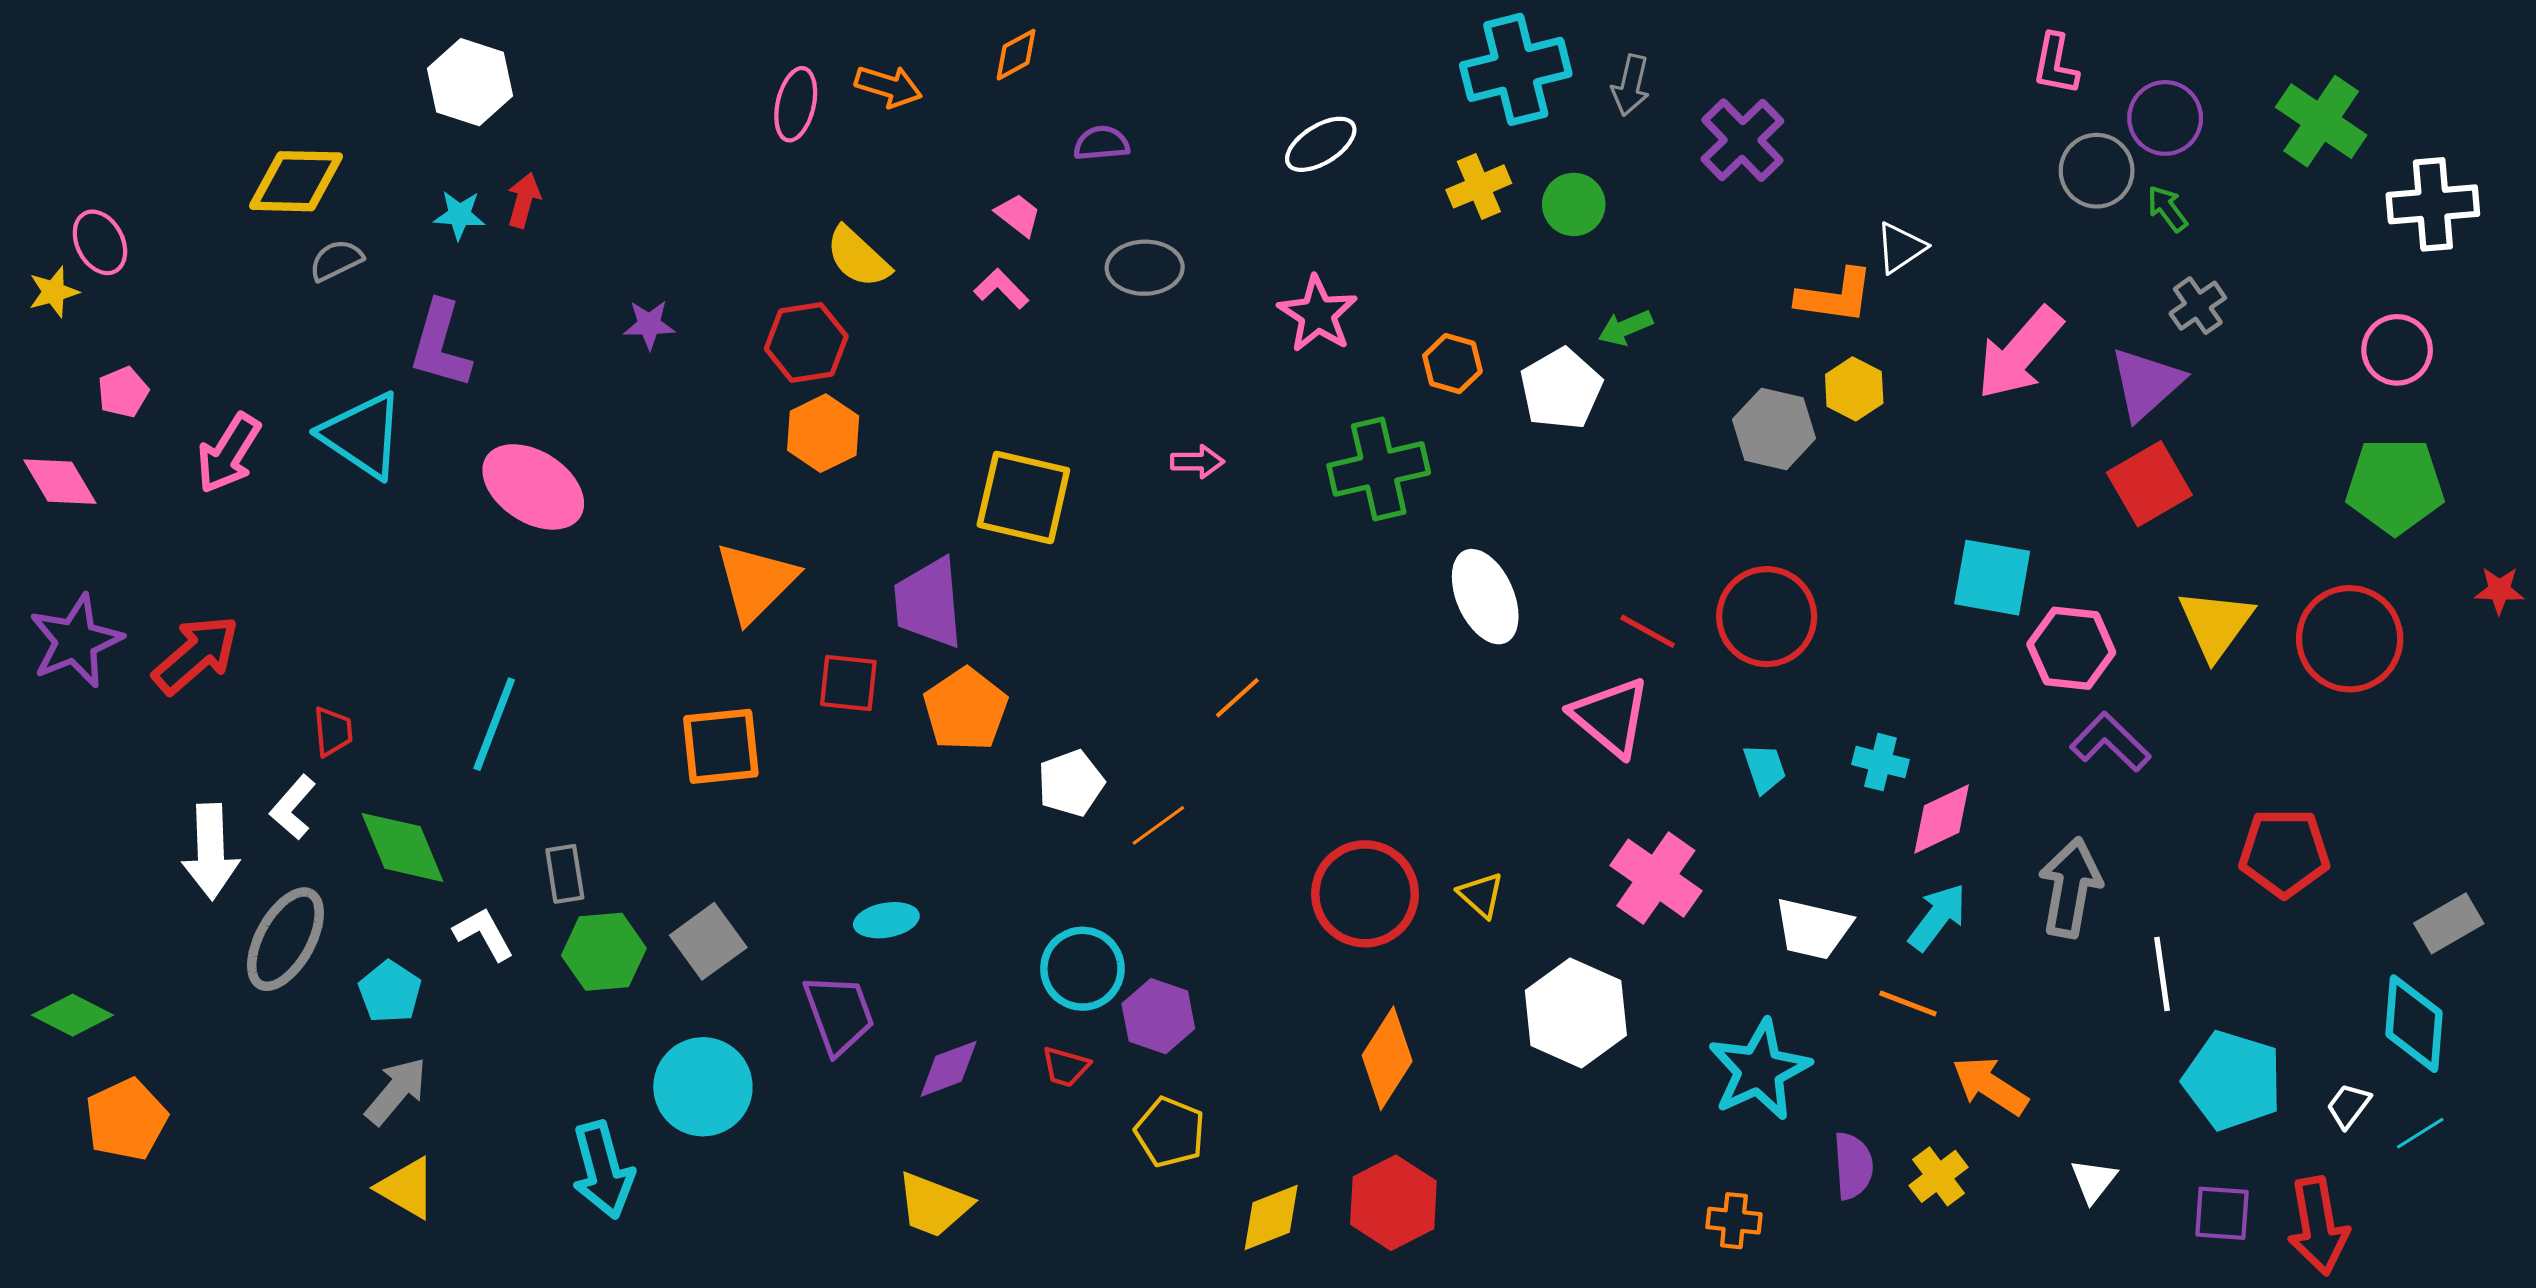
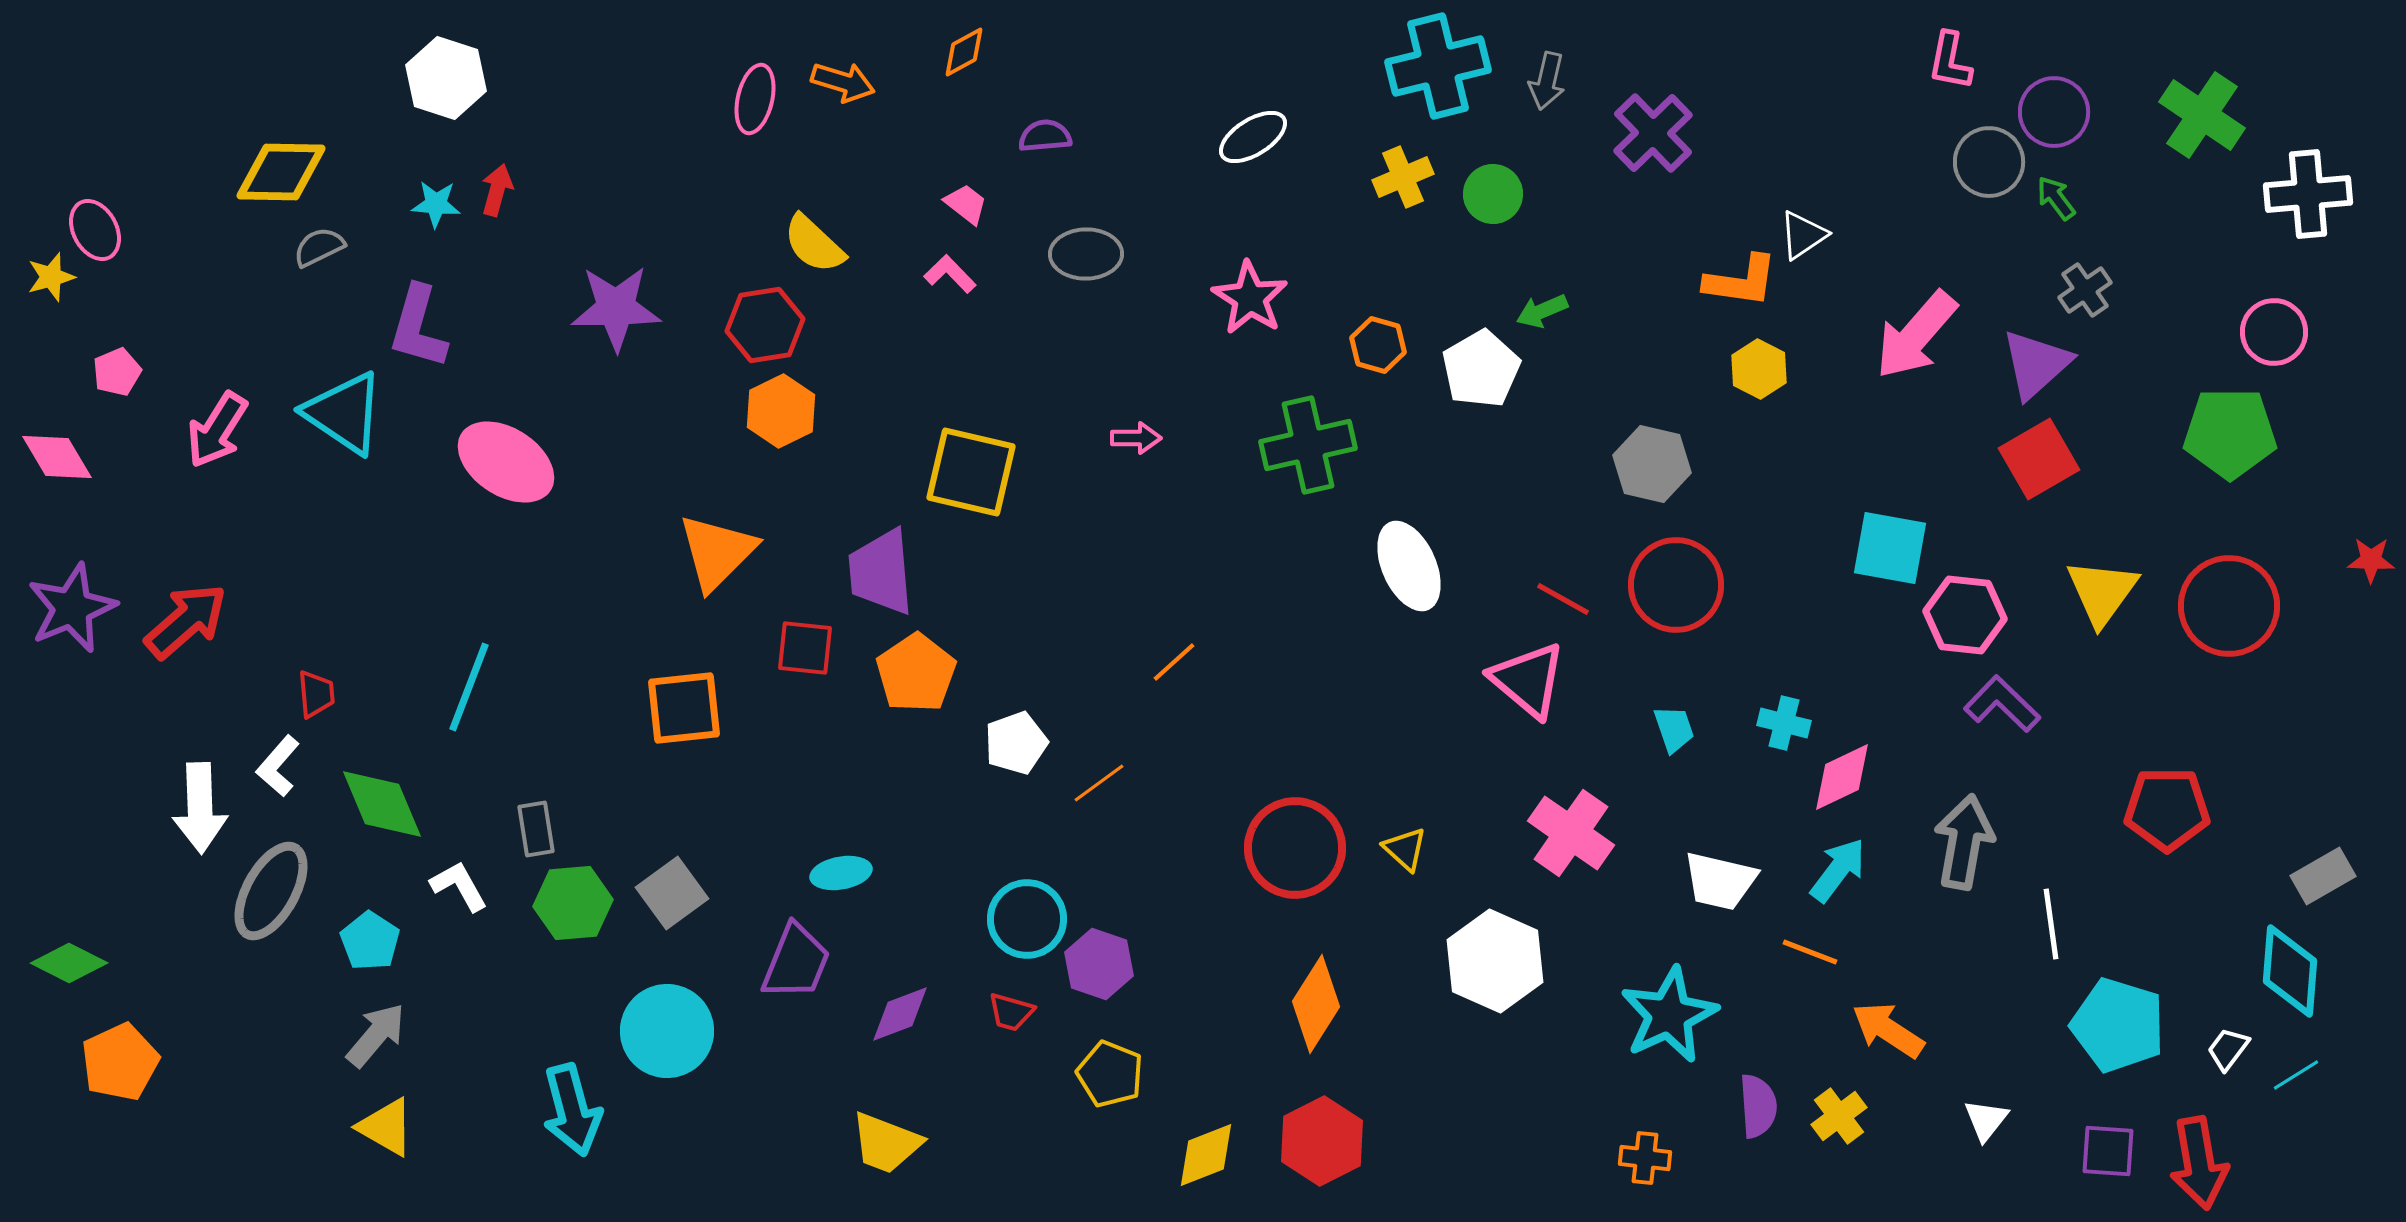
purple star: (649, 325) -> (616, 308), size x1.8
gray hexagon: (1774, 429) -> (1652, 464), moved
green pentagon: (2395, 486) -> (2230, 433), moved
purple trapezoid: (839, 1014) -> (796, 962), turned 42

